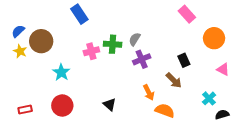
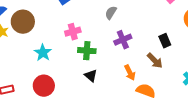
gray semicircle: (135, 39) -> (111, 13), moved
green cross: (113, 44) -> (87, 51), moved
black triangle: (110, 104) -> (91, 76), moved

